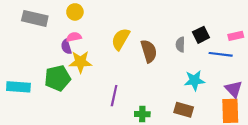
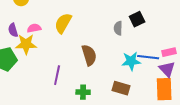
pink rectangle: (236, 36) -> (169, 52), moved
pink semicircle: (74, 37) -> (34, 28), moved
brown semicircle: (149, 51) -> (89, 55), moved
blue line: (221, 54) -> (148, 57), moved

